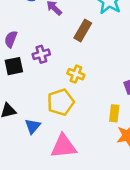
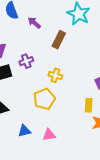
blue triangle: (33, 126) -> (24, 131), moved, turned 40
pink triangle: (64, 146) -> (49, 135), size x0.6

